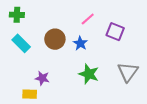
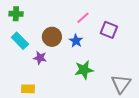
gray triangle: (128, 72) -> (121, 84), moved
green star: (89, 74) -> (84, 70), turned -30
purple star: (42, 78) -> (40, 58), moved

